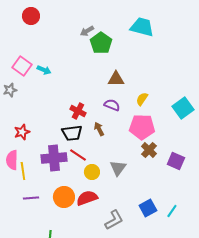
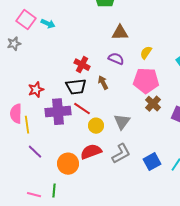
red star: (22, 132) -> (36, 90), moved
orange circle: (64, 197) -> (68, 164), moved
purple line: (31, 198) -> (35, 152), turned 49
gray L-shape: (114, 220) -> (121, 154), moved

